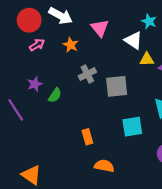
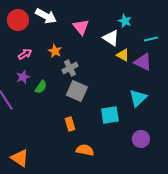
pink arrow: (37, 45) -> (25, 54), moved
orange star: (71, 45) -> (55, 51), moved
yellow triangle: (147, 59) -> (123, 55), turned 32
gray square: (117, 86) -> (77, 91), moved, turned 30

